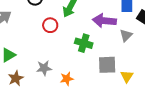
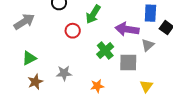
green cross: (84, 43) -> (105, 51), turned 30
gray square: (107, 65) -> (128, 62), moved
orange star: (67, 79) -> (97, 86), moved

